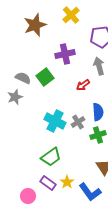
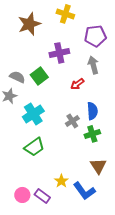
yellow cross: (71, 15) -> (65, 14), turned -30
cyan cross: (55, 121) -> (33, 114), moved, turned 30
green trapezoid: (51, 157) -> (34, 147), moved
purple rectangle: (48, 183) -> (42, 196), moved

